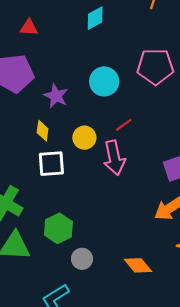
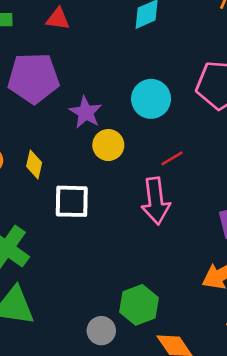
yellow diamond: (43, 131) -> (34, 165), moved
yellow circle: (84, 138) -> (108, 145), moved
green hexagon: (58, 228) -> (139, 305), moved

